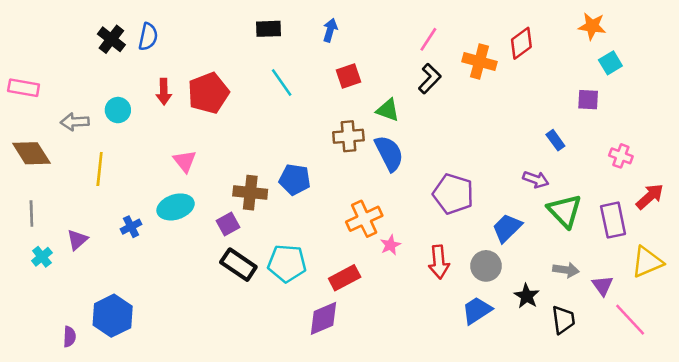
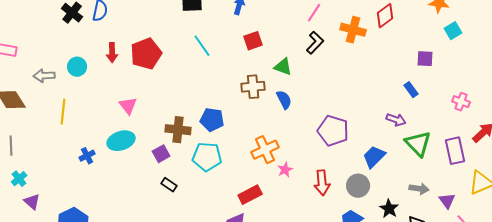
purple square: (588, 100) -> (425, 59), moved
blue semicircle: (389, 153) -> (284, 100), size x0.7
purple triangle: (77, 240) -> (32, 202), moved, turned -36
cyan pentagon: (287, 263) -> (207, 157), moved
black rectangle: (238, 265) -> (169, 185), size x0.6

